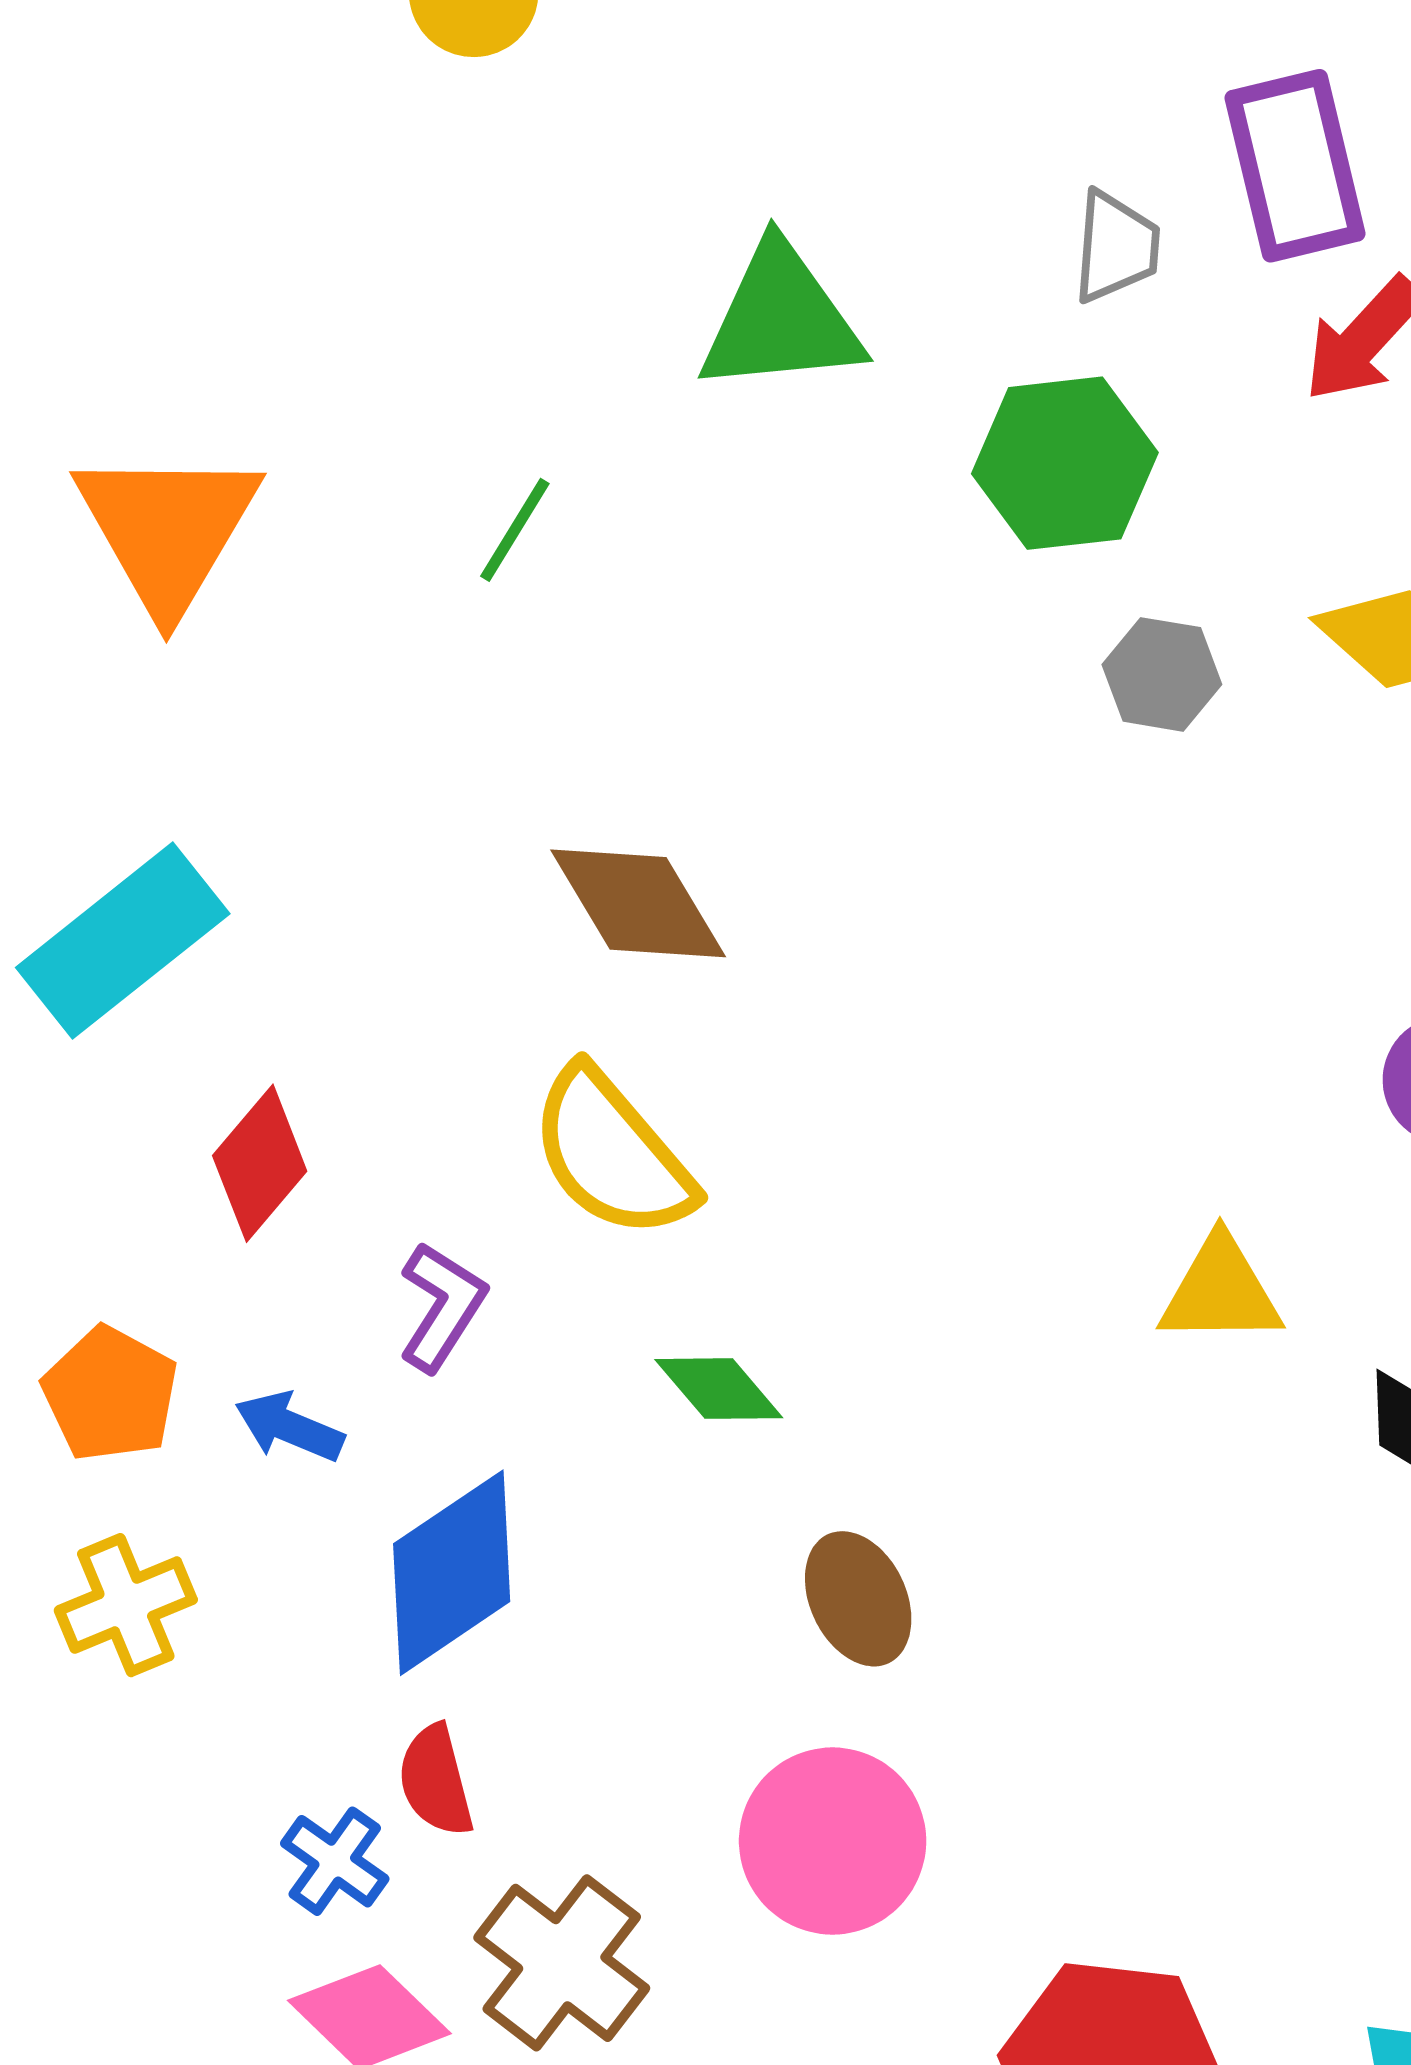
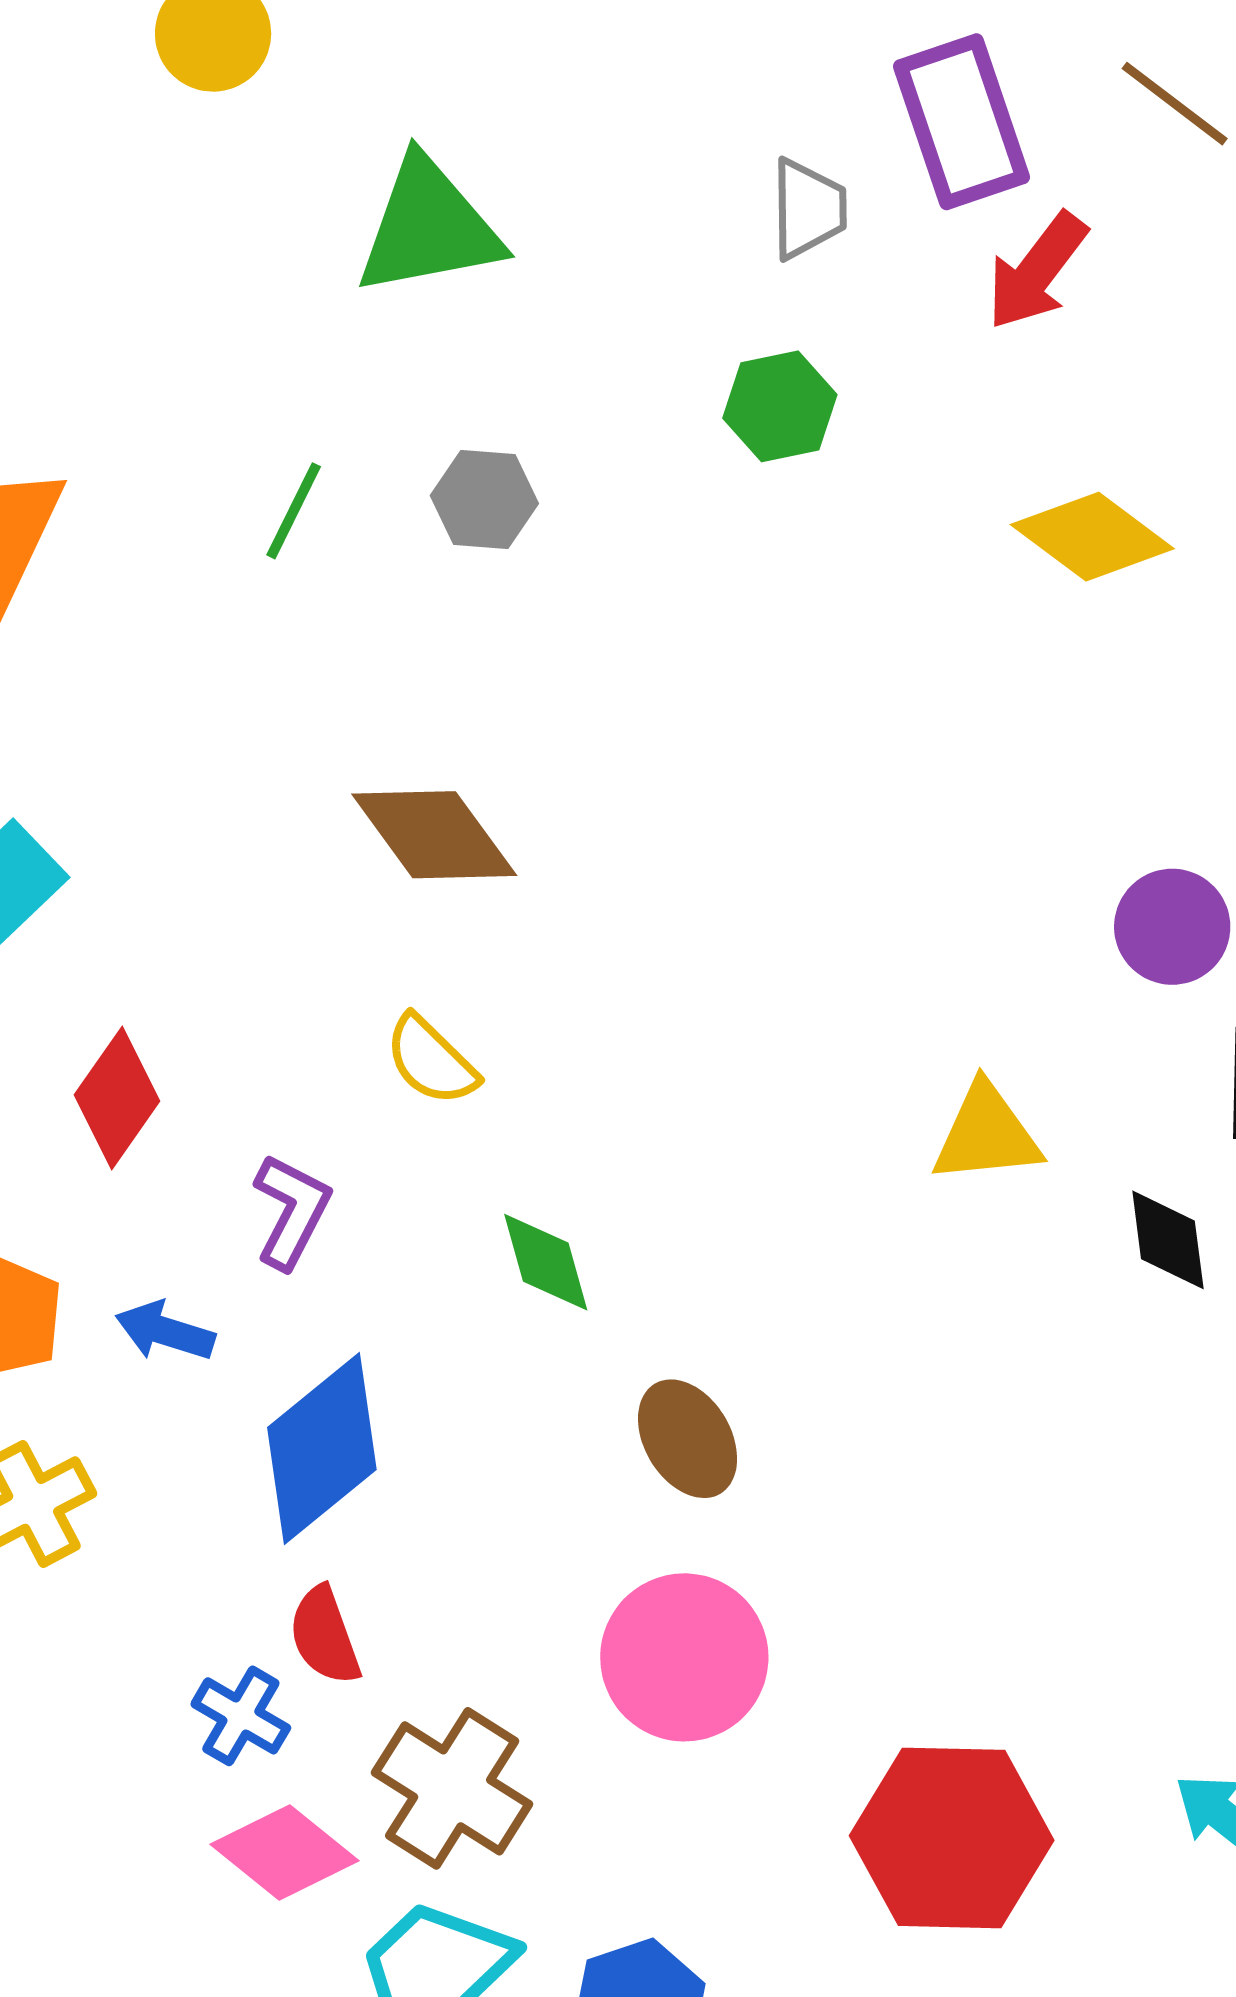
green triangle: (781, 319) -> (429, 227), moved
green hexagon: (1065, 463) -> (780, 406), size x0.7
gray hexagon: (1162, 674) -> (484, 500), moved
yellow semicircle: (612, 1153) -> (431, 1061), size x0.6
green diamond: (719, 1389) -> (546, 1262), turned 30

